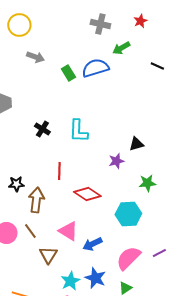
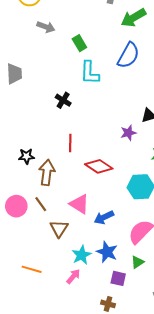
green arrow: (121, 48) -> (133, 18), size x1.4
blue semicircle: (95, 68) -> (128, 55), moved, turned 136
black cross: (42, 129) -> (63, 100), moved
cyan L-shape: (78, 131) -> (90, 73), moved

